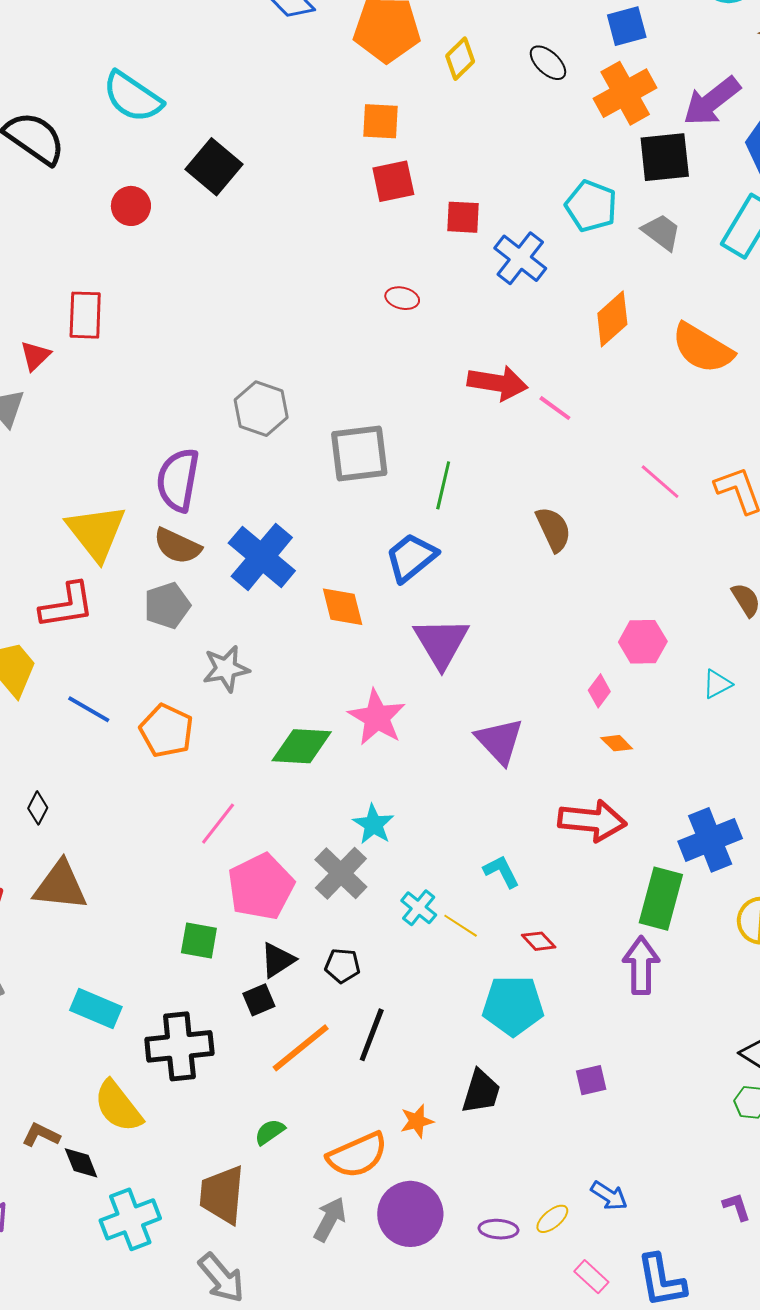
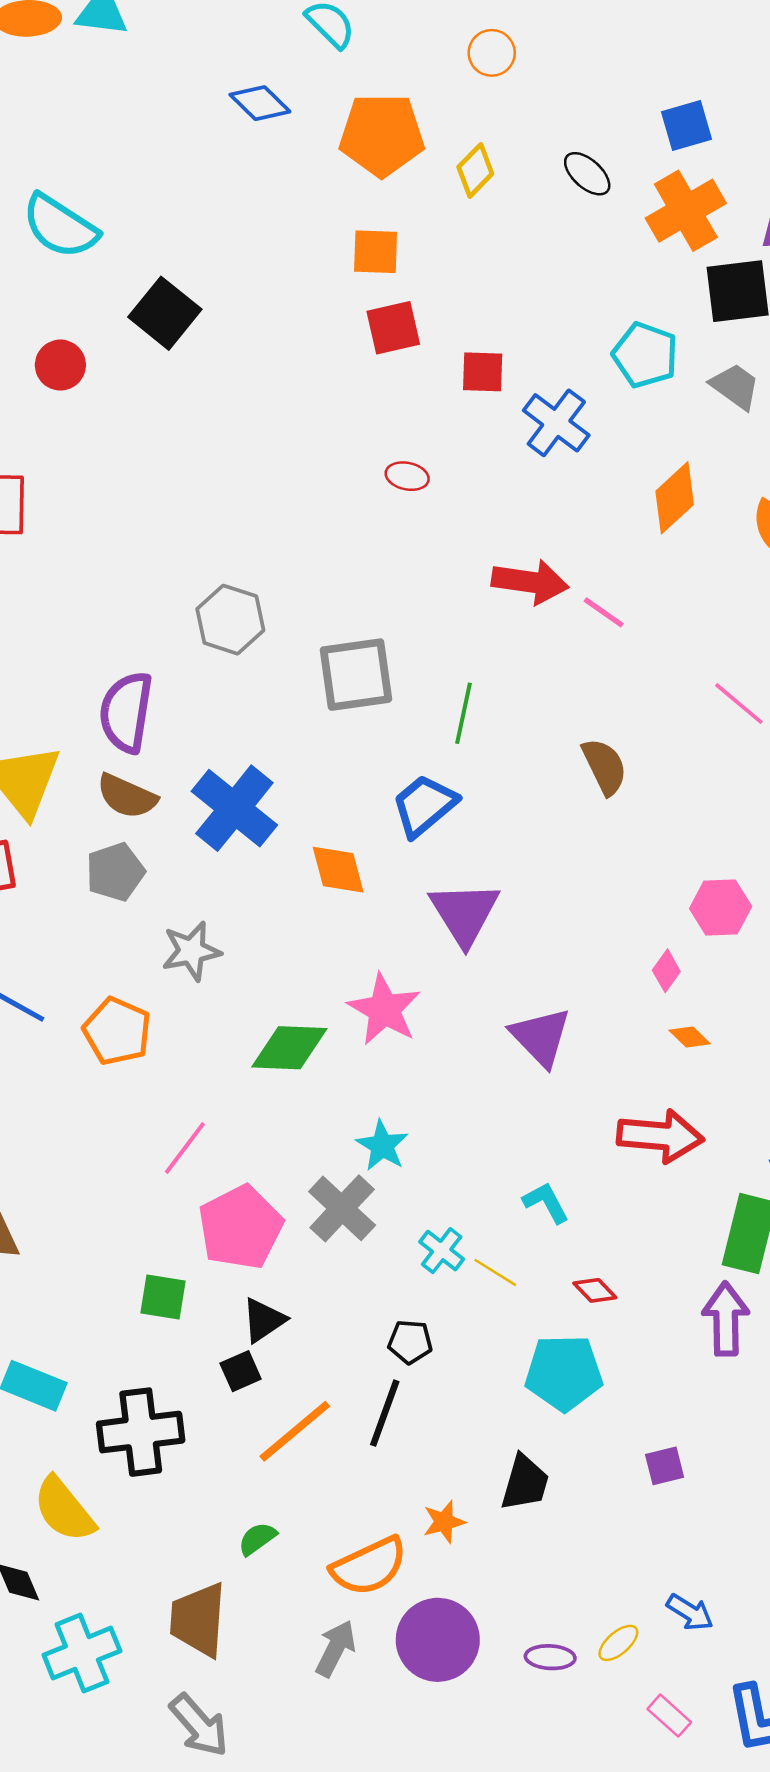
black pentagon: (342, 966) -> (410, 1342), moved

